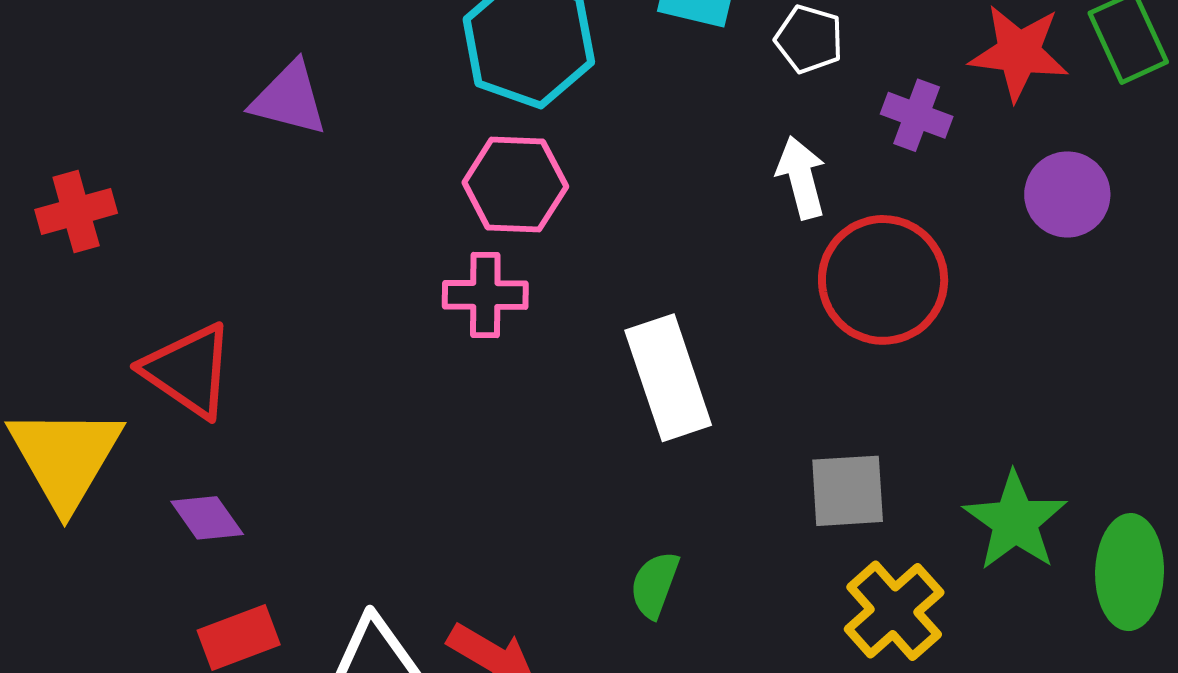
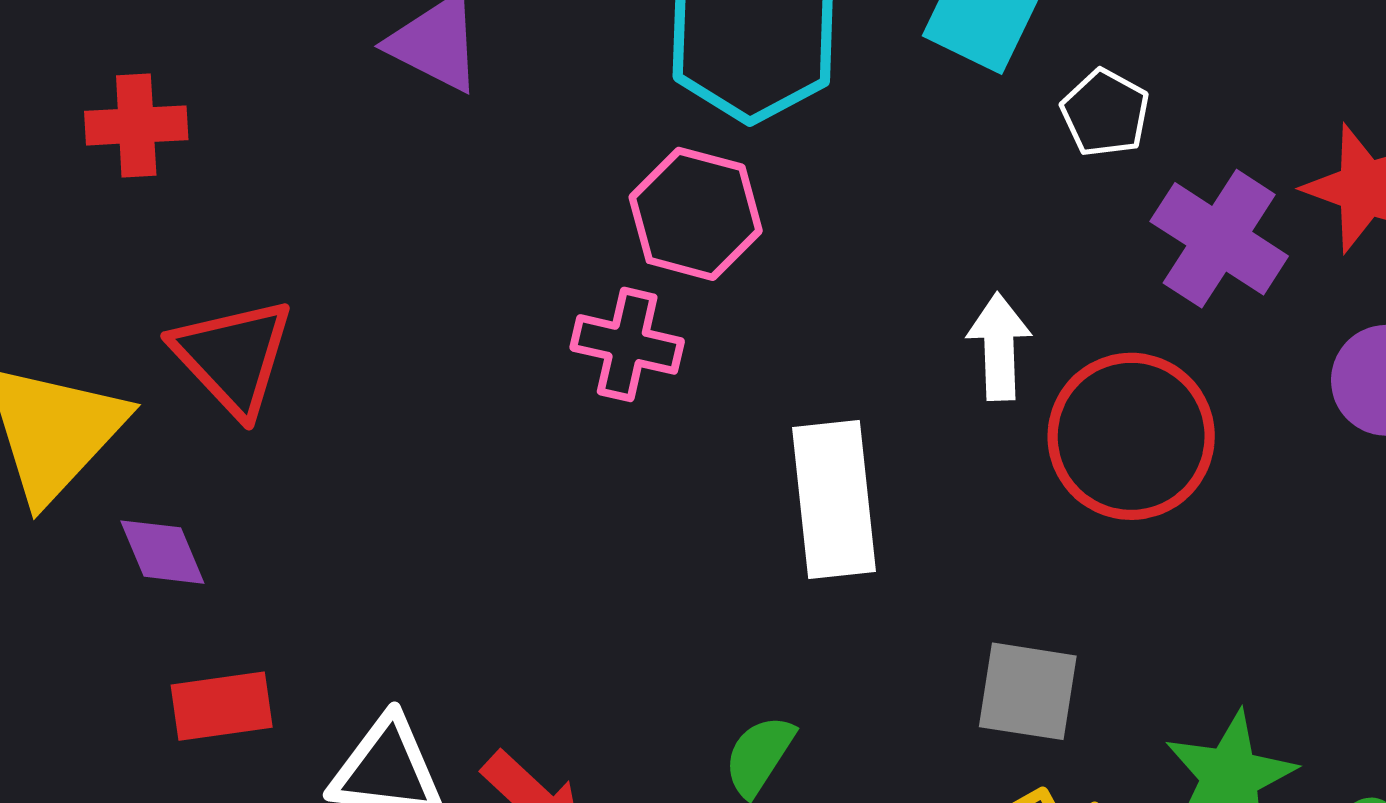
purple cross: (917, 115) -> (1219, 239), size x1.5
white arrow: (801, 178) -> (999, 347), moved
purple diamond: (207, 518) -> (162, 552), moved

